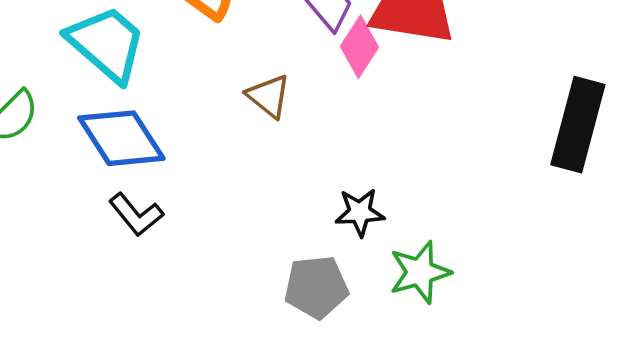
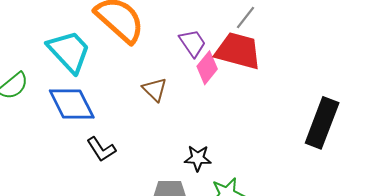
black L-shape: (136, 215) -> (101, 149), moved

